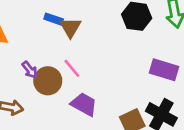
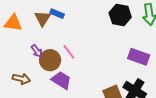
brown triangle: (70, 27) -> (43, 18), moved
purple trapezoid: (84, 104) -> (61, 80), moved

